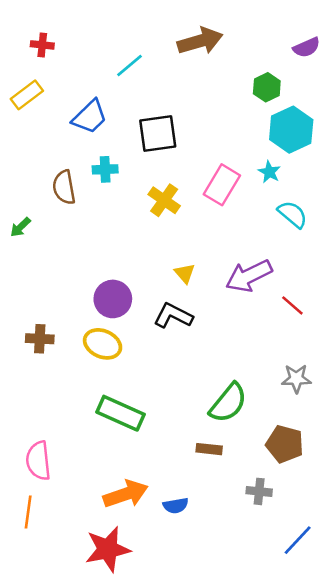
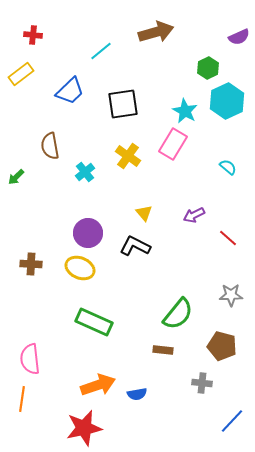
cyan cross: (105, 169) -> (85, 172), moved, turned -36
cyan star: (269, 172) -> (185, 111), moved, size x1.4
cyan semicircle: (292, 214) -> (228, 167), size x0.7
purple arrow: (249, 276) -> (194, 215), size x0.6

